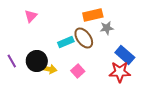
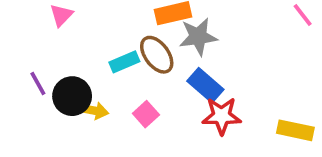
gray star: (107, 28) -> (198, 37), size x1.5
blue rectangle: (125, 55) -> (205, 85), moved
purple line: (12, 61) -> (38, 83), moved

